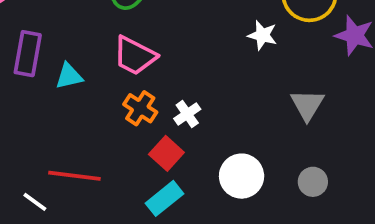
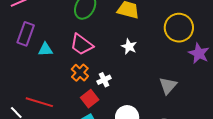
white star: (262, 35) -> (129, 47), moved

